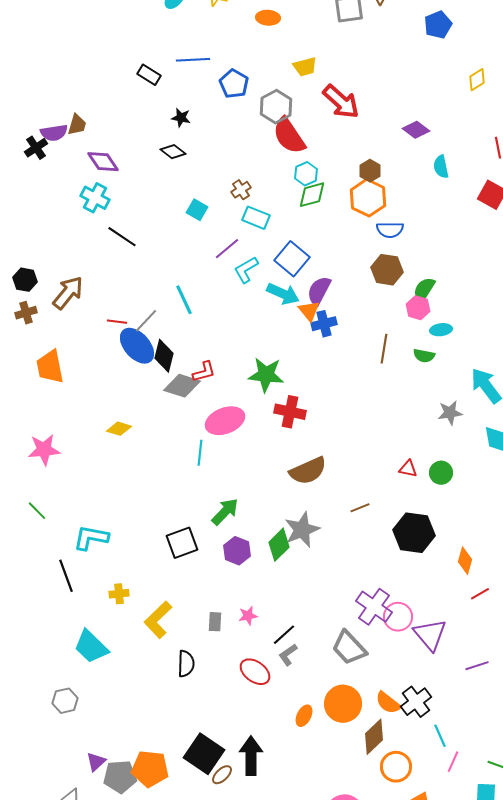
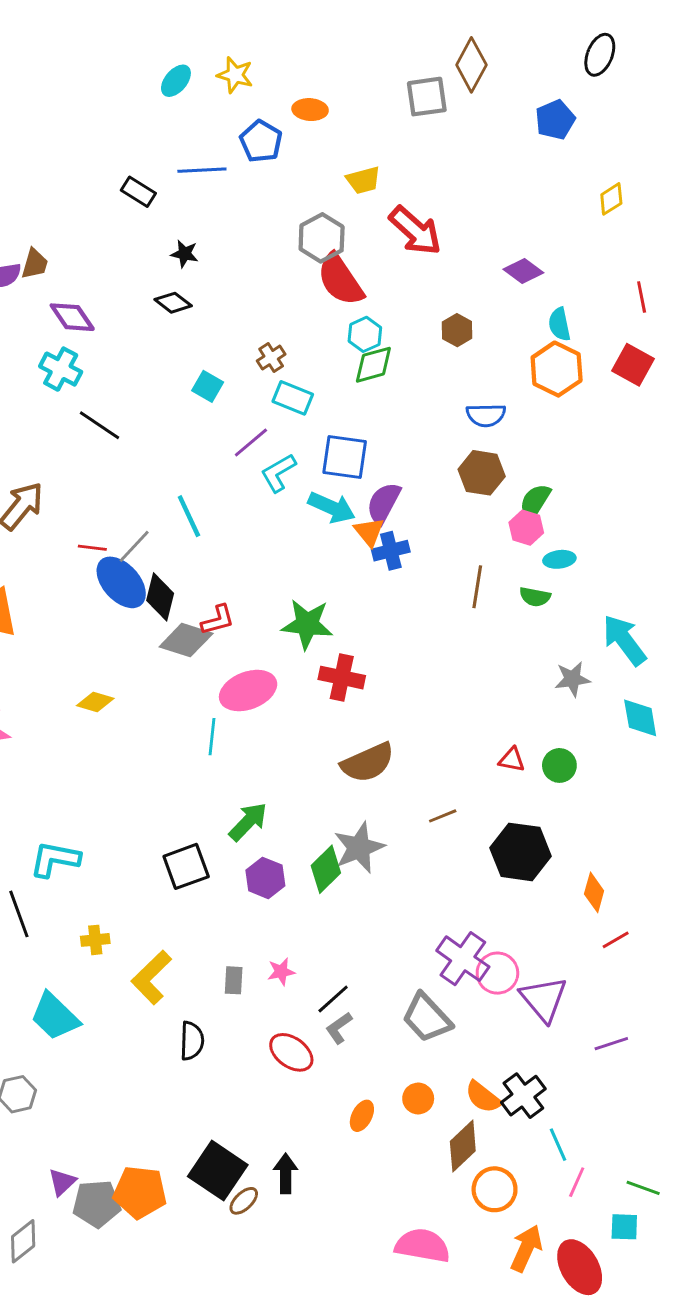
blue pentagon: (234, 84) -> (261, 141), moved
orange hexagon: (368, 198) -> (557, 369), moved
blue square: (292, 259) -> (345, 457), turned -32
orange circle: (343, 704) -> (418, 1098), size x0.6
black arrow: (251, 756) -> (286, 1173), size x0.7

